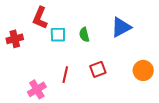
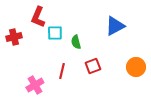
green semicircle: (84, 35) -> (76, 42), moved

